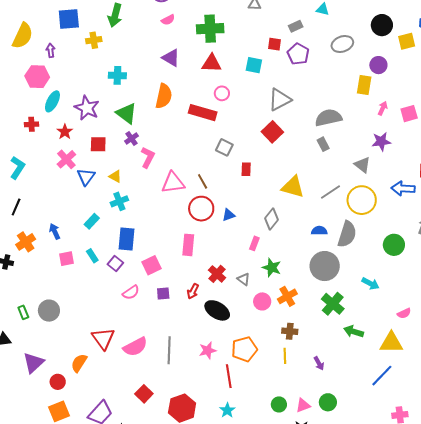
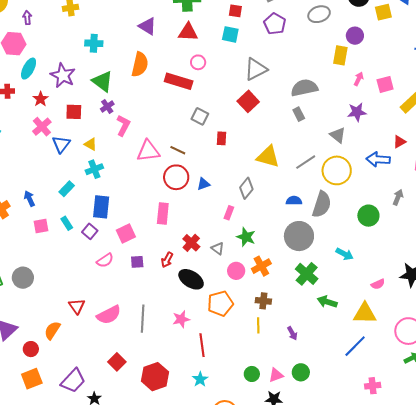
red square: (274, 44) -> (235, 11), moved
brown line: (203, 181) -> (178, 150), turned -35
red triangle: (103, 339) -> (77, 306), size x0.7
orange pentagon: (244, 349) -> (220, 304), moved

